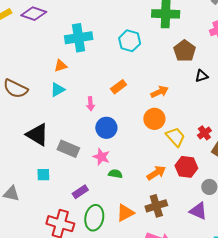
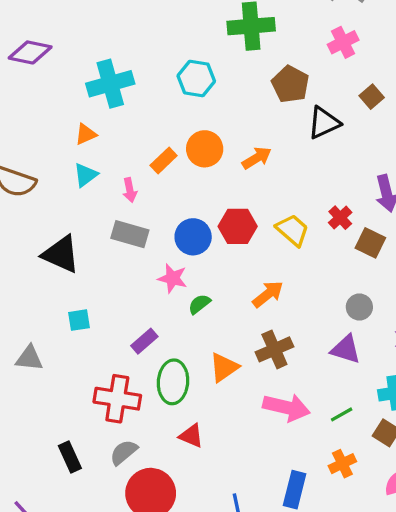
black triangle: (202, 76) -> (324, 123), size x1.5
orange rectangle: (119, 87) -> (164, 161), moved
pink arrow: (90, 104) -> (130, 190), moved
orange circle: (154, 119) -> (205, 149), moved
blue circle: (106, 128) -> (193, 237), moved
gray rectangle: (68, 149) -> (130, 234), moved
red hexagon: (186, 167) -> (238, 226), moved
green semicircle: (115, 174) -> (199, 304), turned -40

